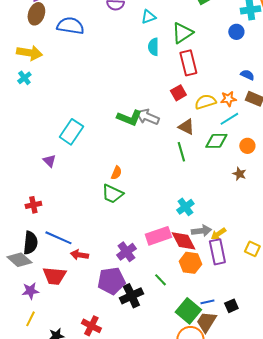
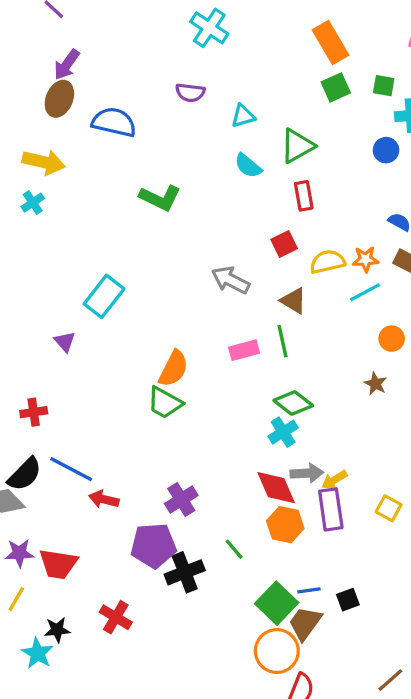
cyan semicircle: (153, 47) -> (248, 166), turned -54
red rectangle: (188, 63) -> (304, 196), size x0.7
green L-shape: (129, 118) -> (160, 198), moved
green diamond: (216, 141) -> (293, 403), moved, turned 35
orange semicircle: (116, 173) -> (173, 369), size x1.6
pink rectangle: (158, 236) -> (244, 350), moved, size x0.7
black semicircle: (30, 243) -> (25, 474), turned 35
red trapezoid: (54, 276) -> (58, 564), moved

